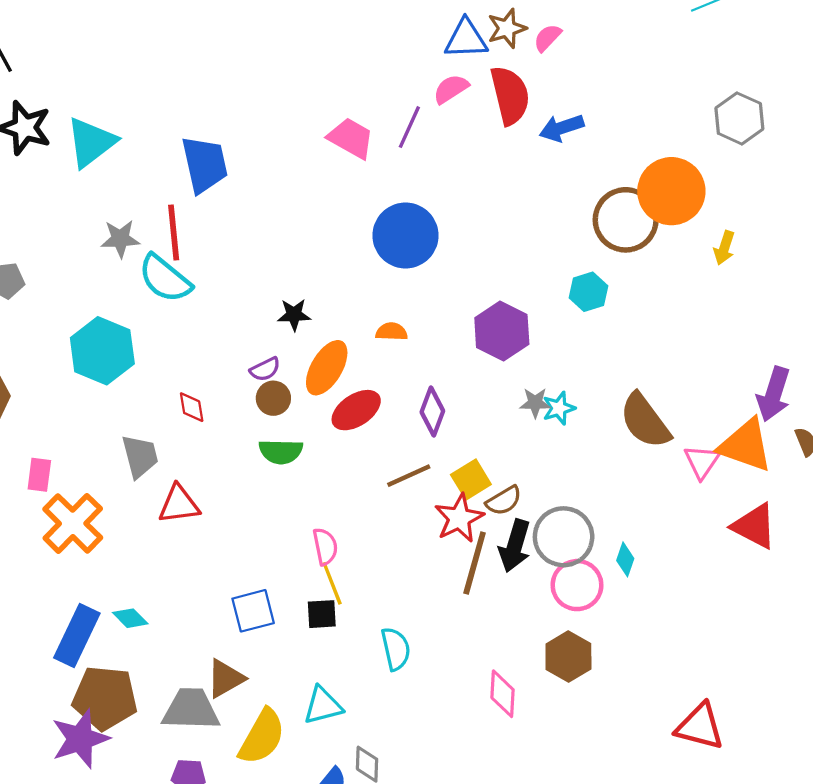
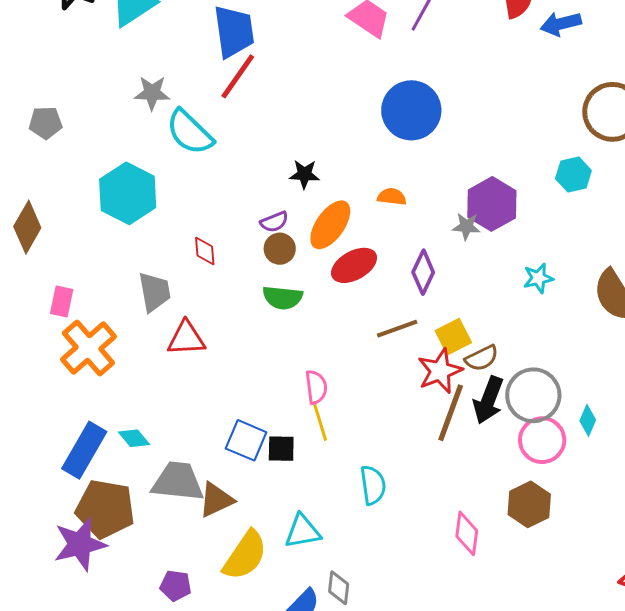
red line: (174, 232) -> (238, 76), moved, turned 36
gray star: (535, 403) -> (466, 226), moved
blue square: (253, 611) -> (246, 440), turned 33
black square: (322, 614) -> (281, 449), moved
gray trapezoid: (191, 709) -> (178, 481), moved

